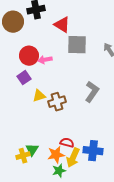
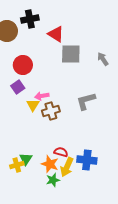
pink arrow: (45, 60) -> (42, 96), moved
gray L-shape: (92, 92) -> (86, 101), turned -140
yellow triangle: (39, 96) -> (33, 105), turned -40
orange star: (56, 155) -> (50, 164), turned 30

